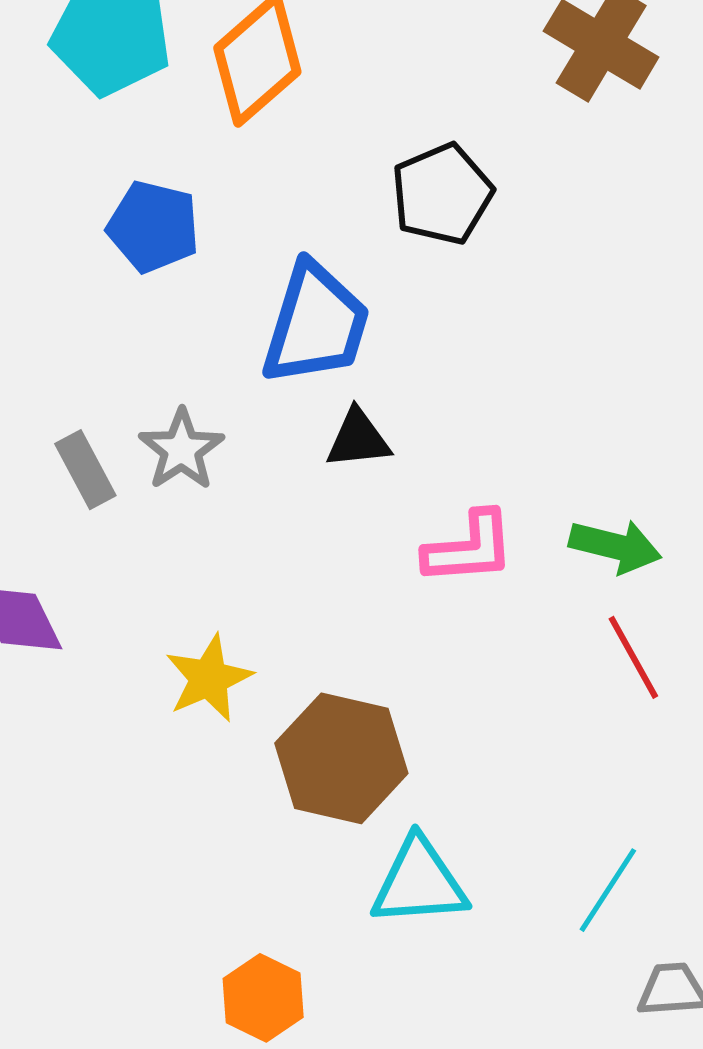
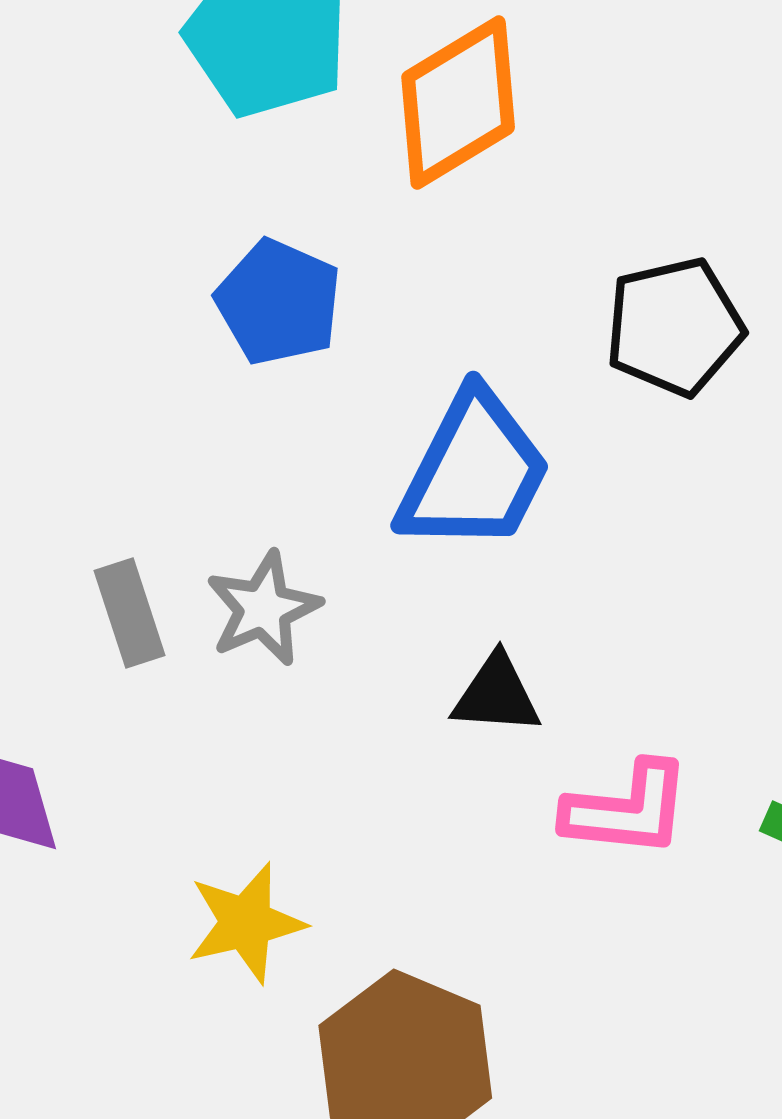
black triangle: (358, 439) -> (496, 695), moved

